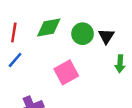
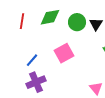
blue line: (15, 60) -> (32, 60), moved

